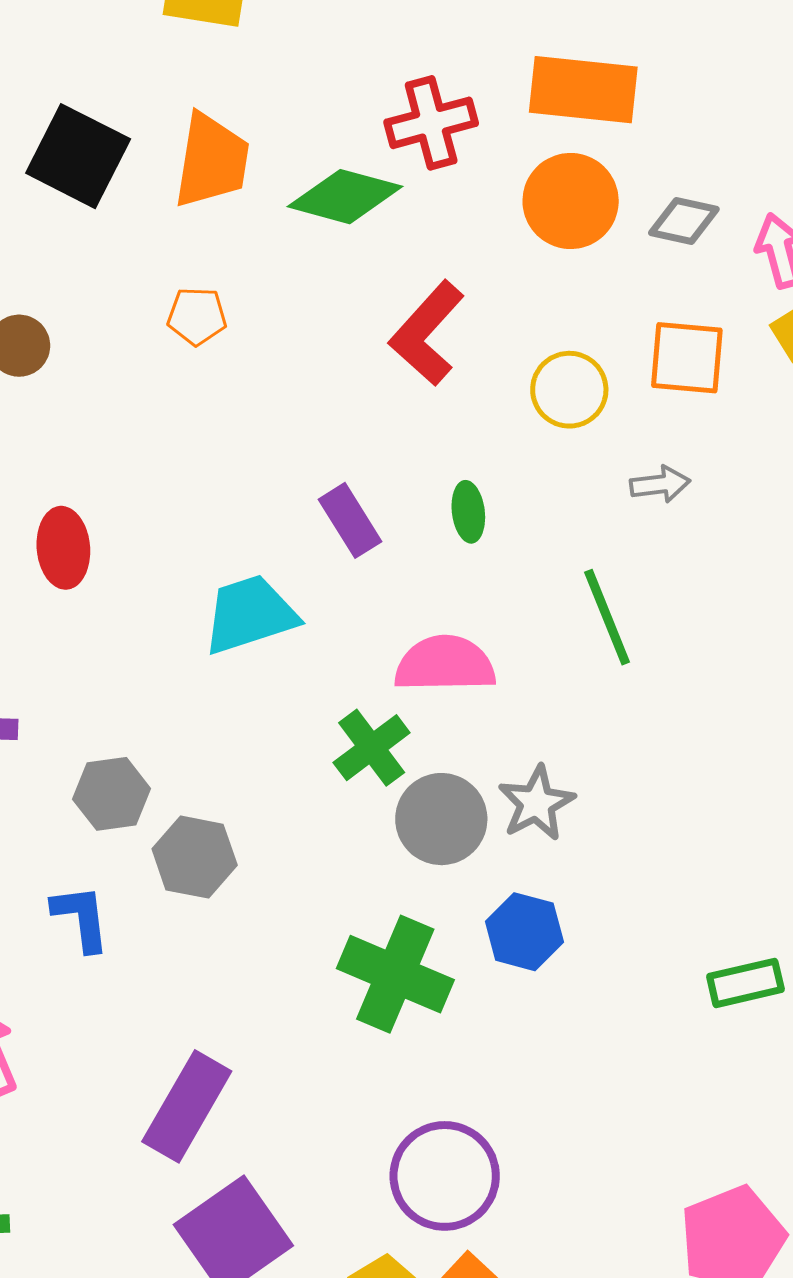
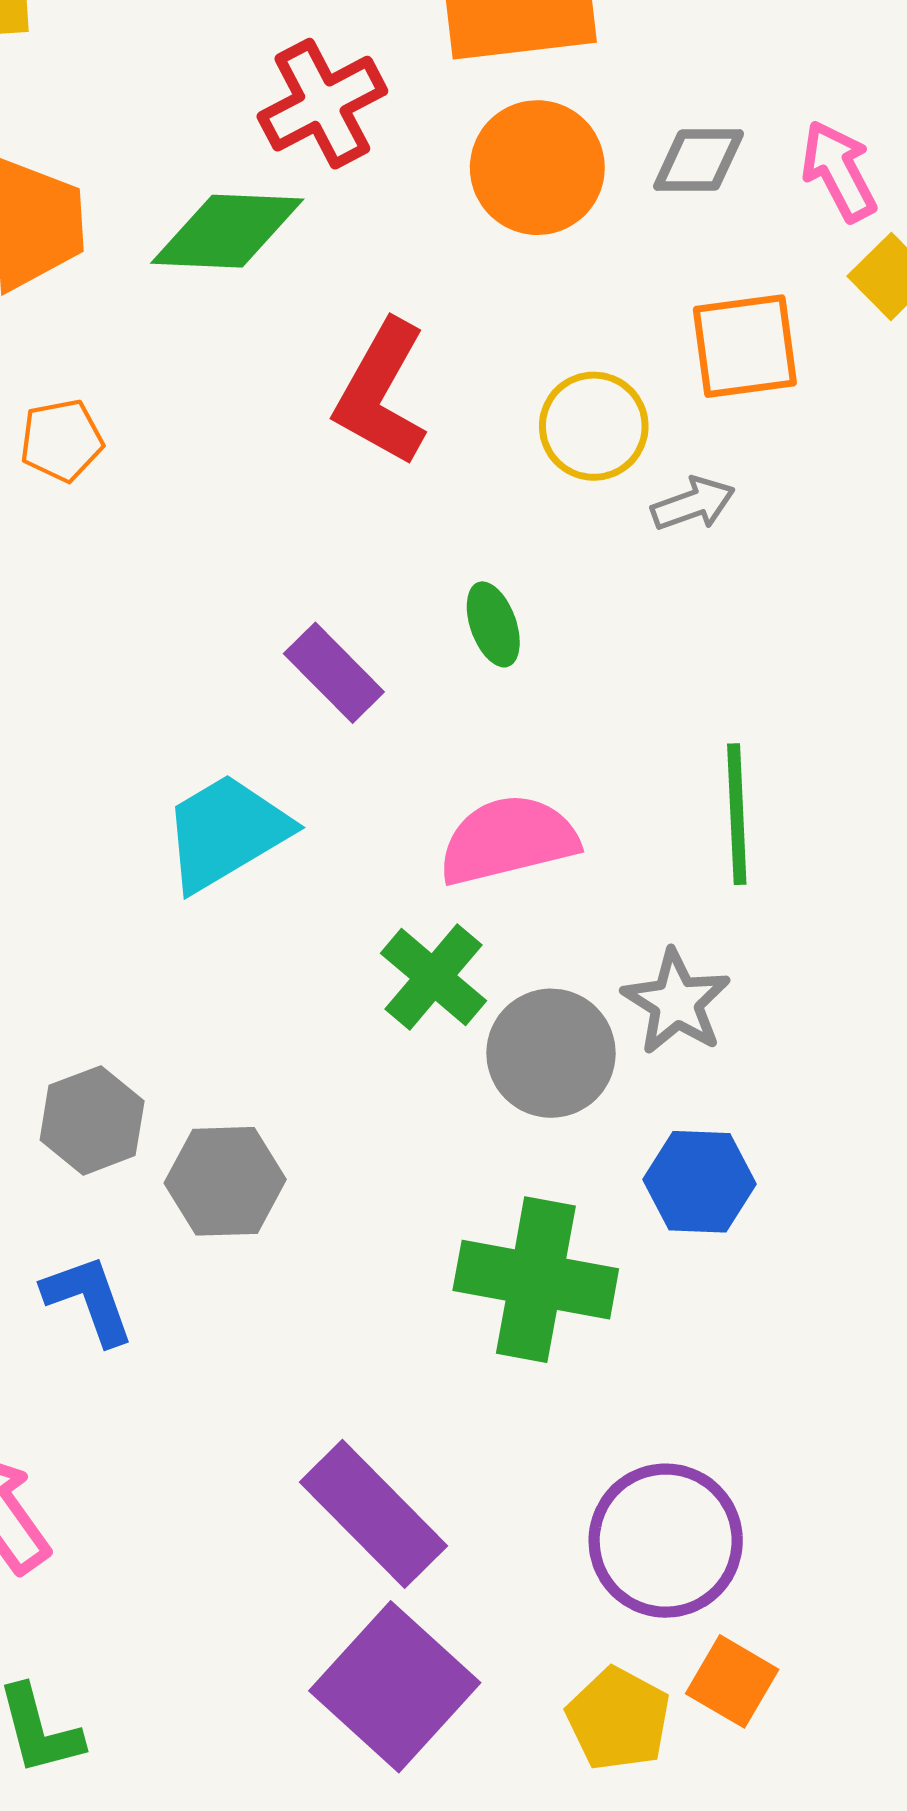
gray arrow: (660, 484) -> (693, 504), moved
green line: (607, 617) -> (737, 814), moved, turned 32
purple rectangle: (187, 1106) -> (374, 1514), moved, turned -62

